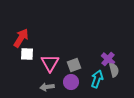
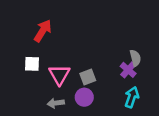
red arrow: (21, 38) -> (43, 31), moved
gray semicircle: (114, 70) -> (135, 58), moved
cyan arrow: (97, 79) -> (132, 97), moved

